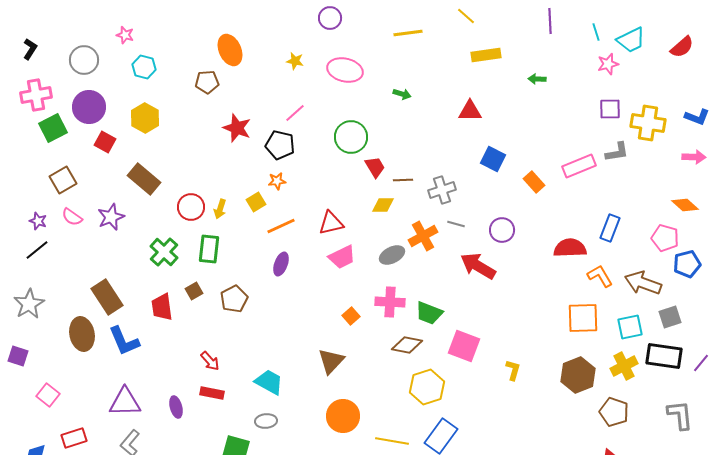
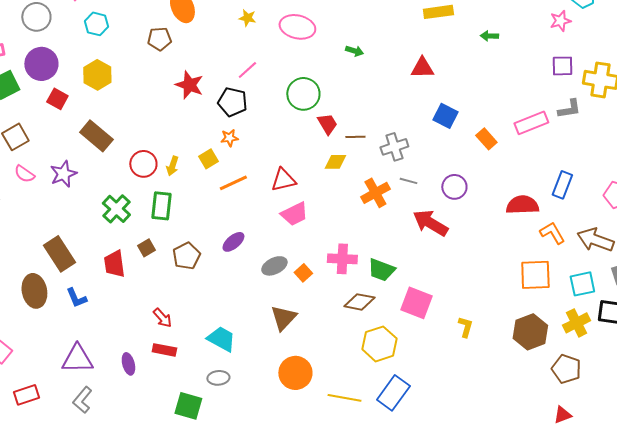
gray ellipse: (392, 255) -> (274, 266), moved
purple ellipse: (281, 264) -> (233, 242), moved, turned 30
blue L-shape: (124, 341) -> (76, 298), size x0.7

